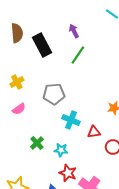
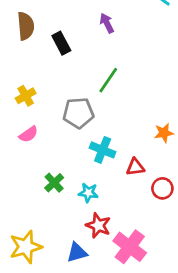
black rectangle: (42, 45) -> (61, 43), size x0.7
green line: (78, 55) -> (108, 80), moved

